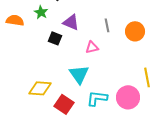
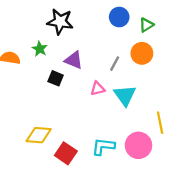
gray line: (107, 25) -> (115, 64), turned 40
orange circle: (135, 31) -> (142, 53), moved
cyan triangle: (79, 74) -> (125, 95), moved

